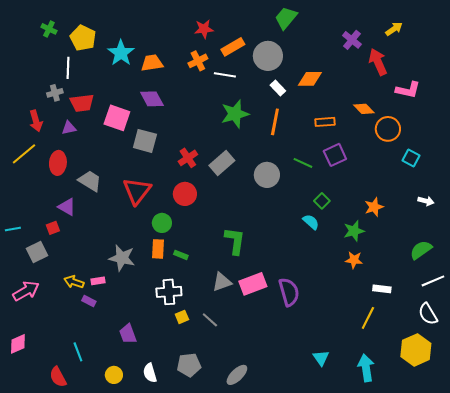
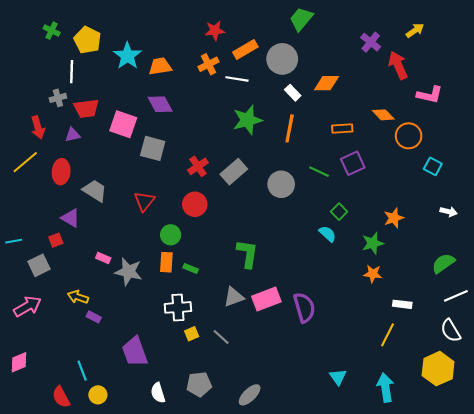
red triangle: (137, 191) -> (144, 201), size x0.7
pink rectangle: (98, 281) -> (103, 258), moved, turned 32
purple trapezoid: (128, 334) -> (135, 352), size x1.4
yellow circle: (114, 375) -> (98, 395), moved

